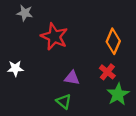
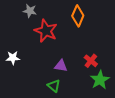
gray star: (25, 13) -> (30, 11), moved
orange diamond: (113, 41) -> (78, 16), moved

